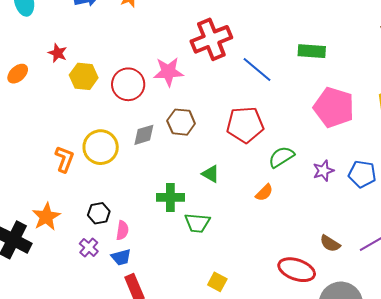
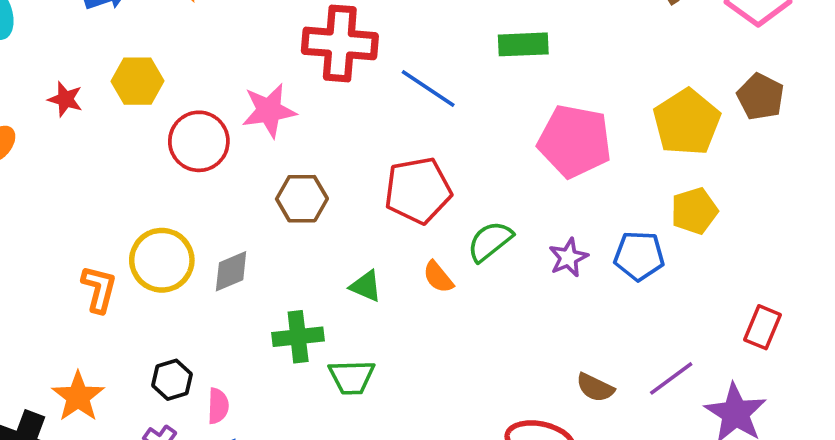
red cross: (211, 39) -> (340, 43), turned 33
yellow hexagon: (84, 76) -> (137, 81), moved
gray diamond: (144, 135) -> (231, 271), moved
orange semicircle: (264, 193) -> (438, 277), moved, turned 102

